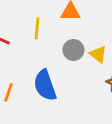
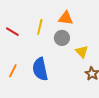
gray circle: (73, 50) -> (62, 38), moved

